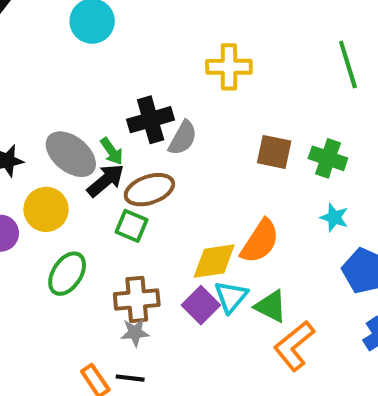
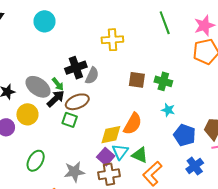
green line: (348, 64) -> (165, 23), moved
green ellipse: (67, 274) -> (36, 161), moved
brown cross: (137, 299) -> (109, 174), moved
gray star: (135, 332) -> (74, 172), size x1.5

